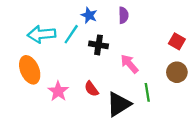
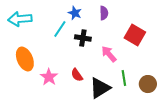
cyan arrow: (42, 34) -> (20, 19), moved
red square: (177, 41) -> (135, 35), moved, size x1.5
brown circle: (177, 72) -> (148, 84), moved

